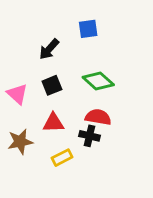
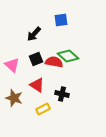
red semicircle: (98, 117) -> (54, 62), moved
red triangle: (53, 123) -> (37, 85), turned 35
brown star: (20, 142) -> (14, 98), turned 30

